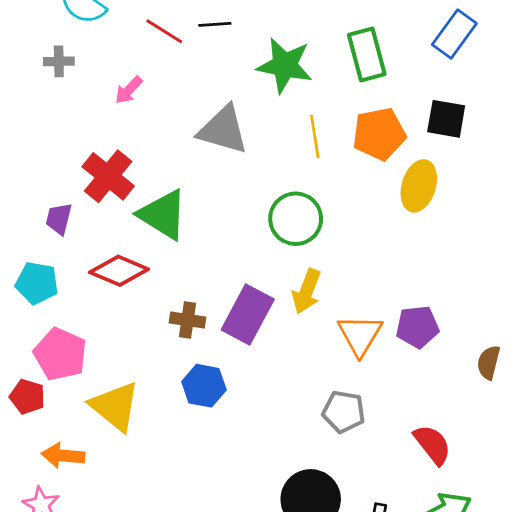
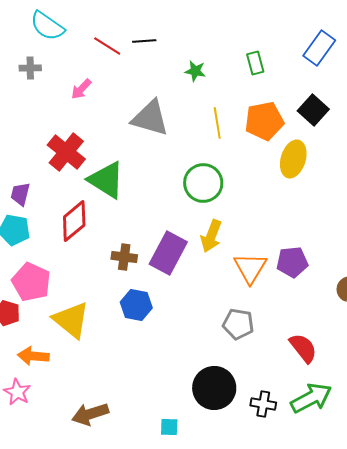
green rectangle: (367, 55) -> (255, 63), size x0.6
green star: (285, 65) -> (195, 71), size x0.5
black square: (446, 119) -> (313, 110), turned 32
purple trapezoid: (59, 219) -> (20, 194), moved
red diamond: (119, 271) -> (74, 221), turned -63

